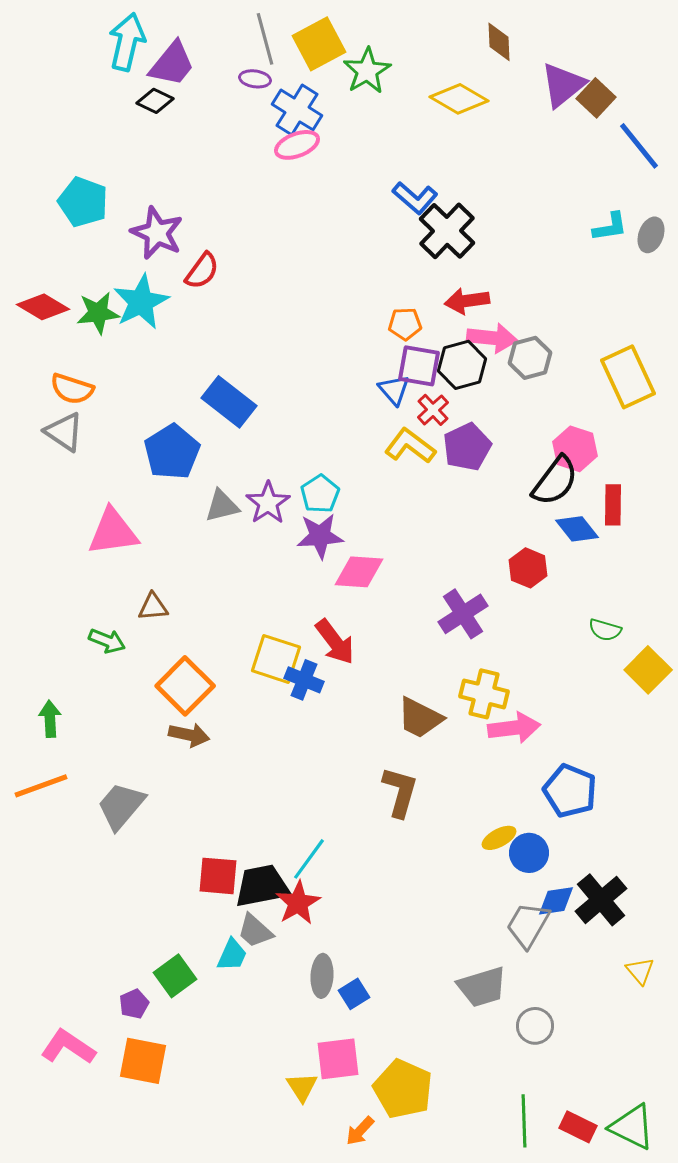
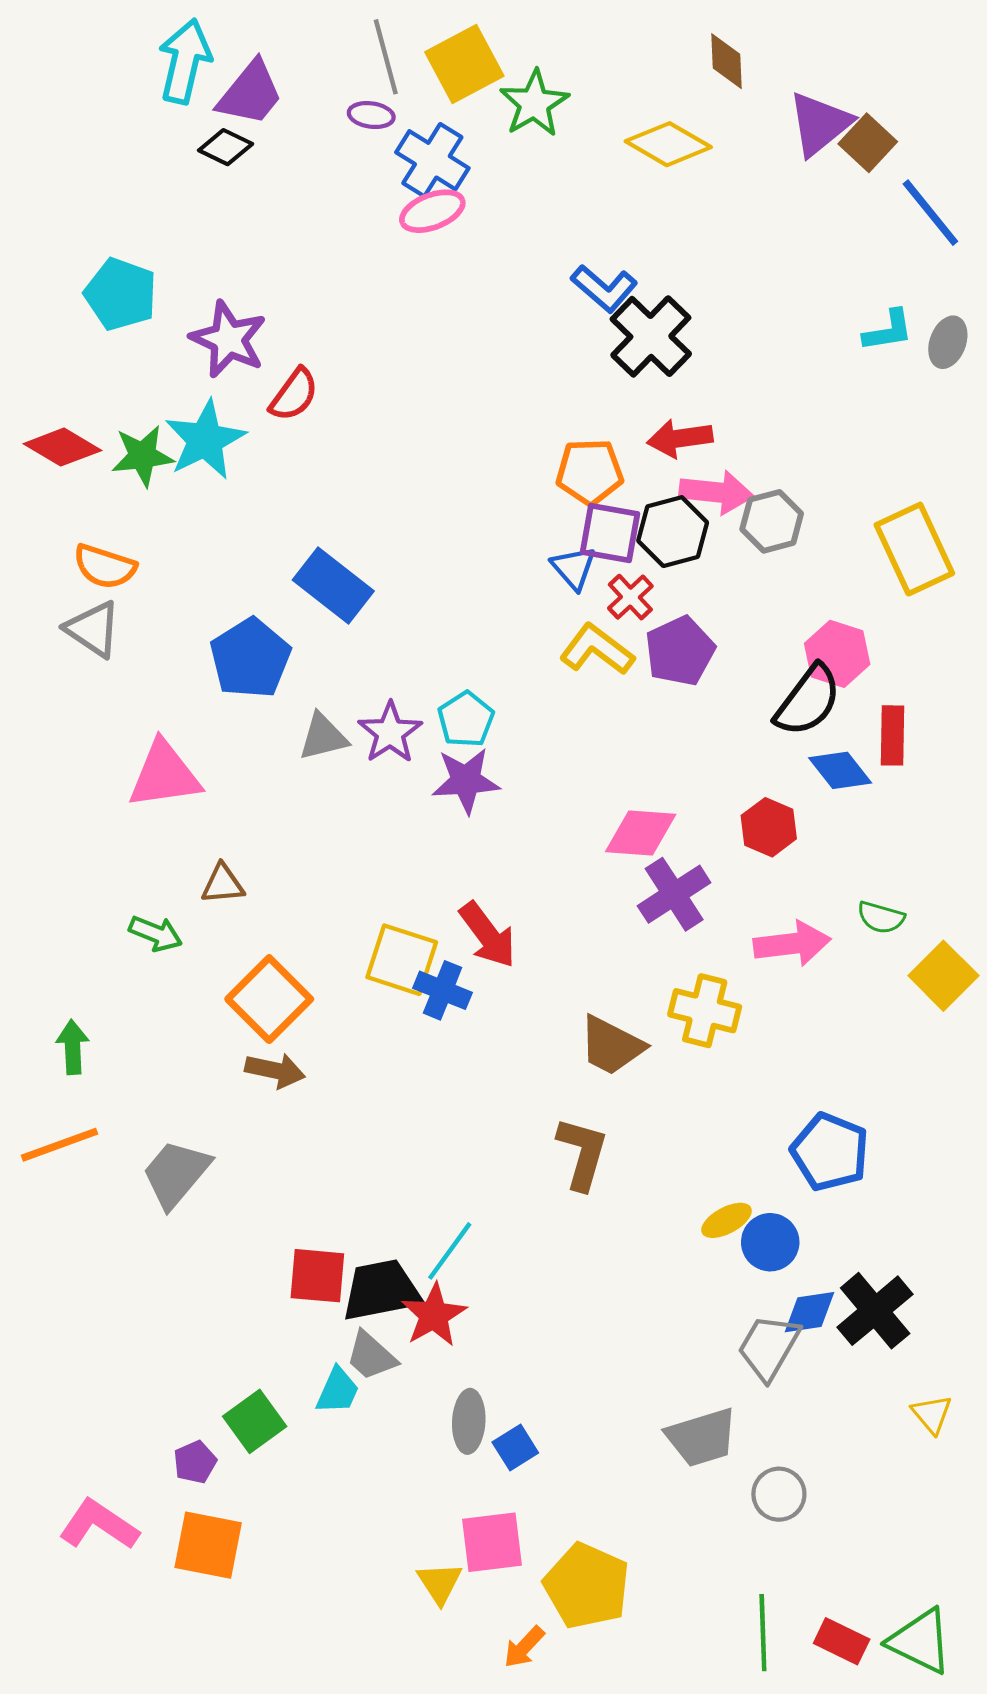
orange pentagon: (405, 324) -> (590, 472), size x1.4
pink diamond: (359, 572) -> (641, 833), moved
pink arrow: (514, 728) -> (792, 944), moved

